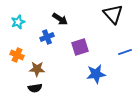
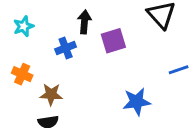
black arrow: (60, 19) -> (84, 22), turned -119
purple square: (80, 47) -> (113, 41), moved

